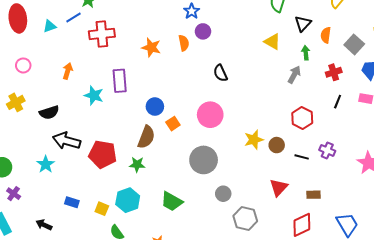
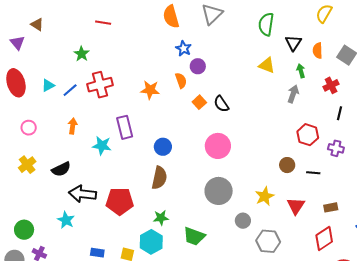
blue line: (73, 17) -> (70, 90), moved
orange square: (173, 124) -> (199, 102), moved
yellow star: (254, 140) -> (265, 196), moved
purple cross: (327, 150) -> (336, 148), moved
green star: (137, 165) -> (161, 218), moved

